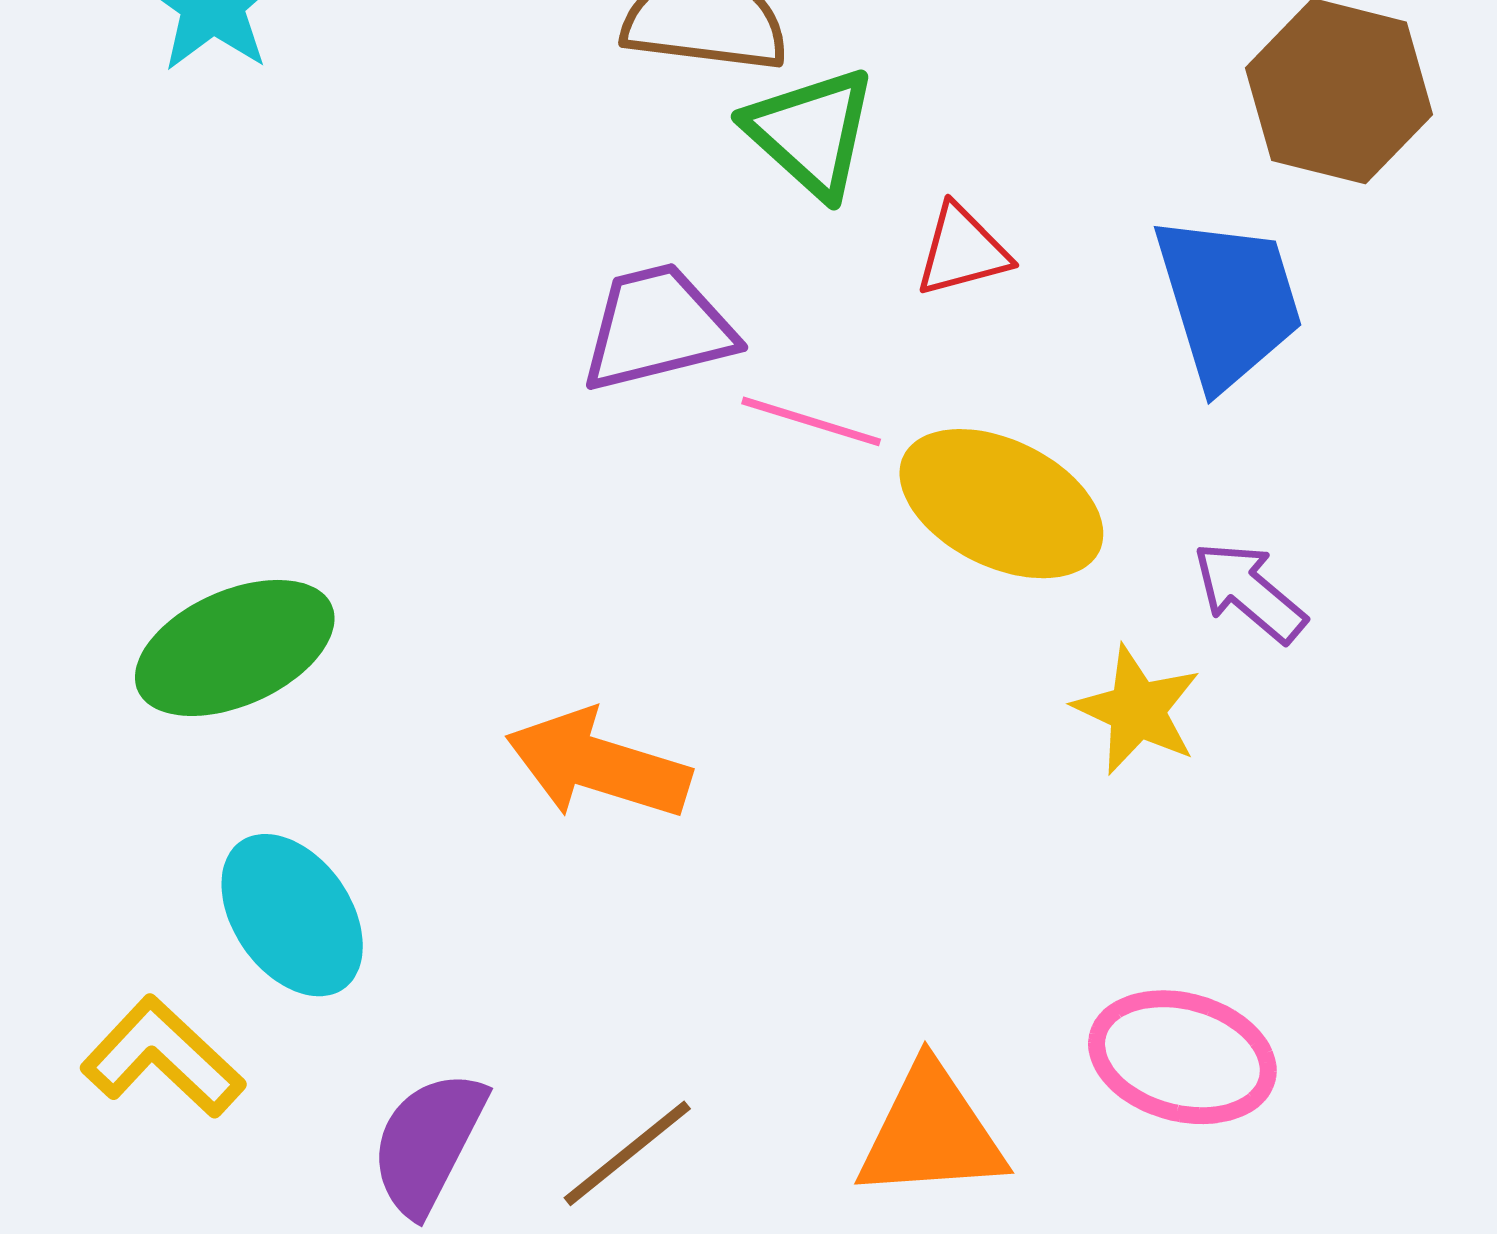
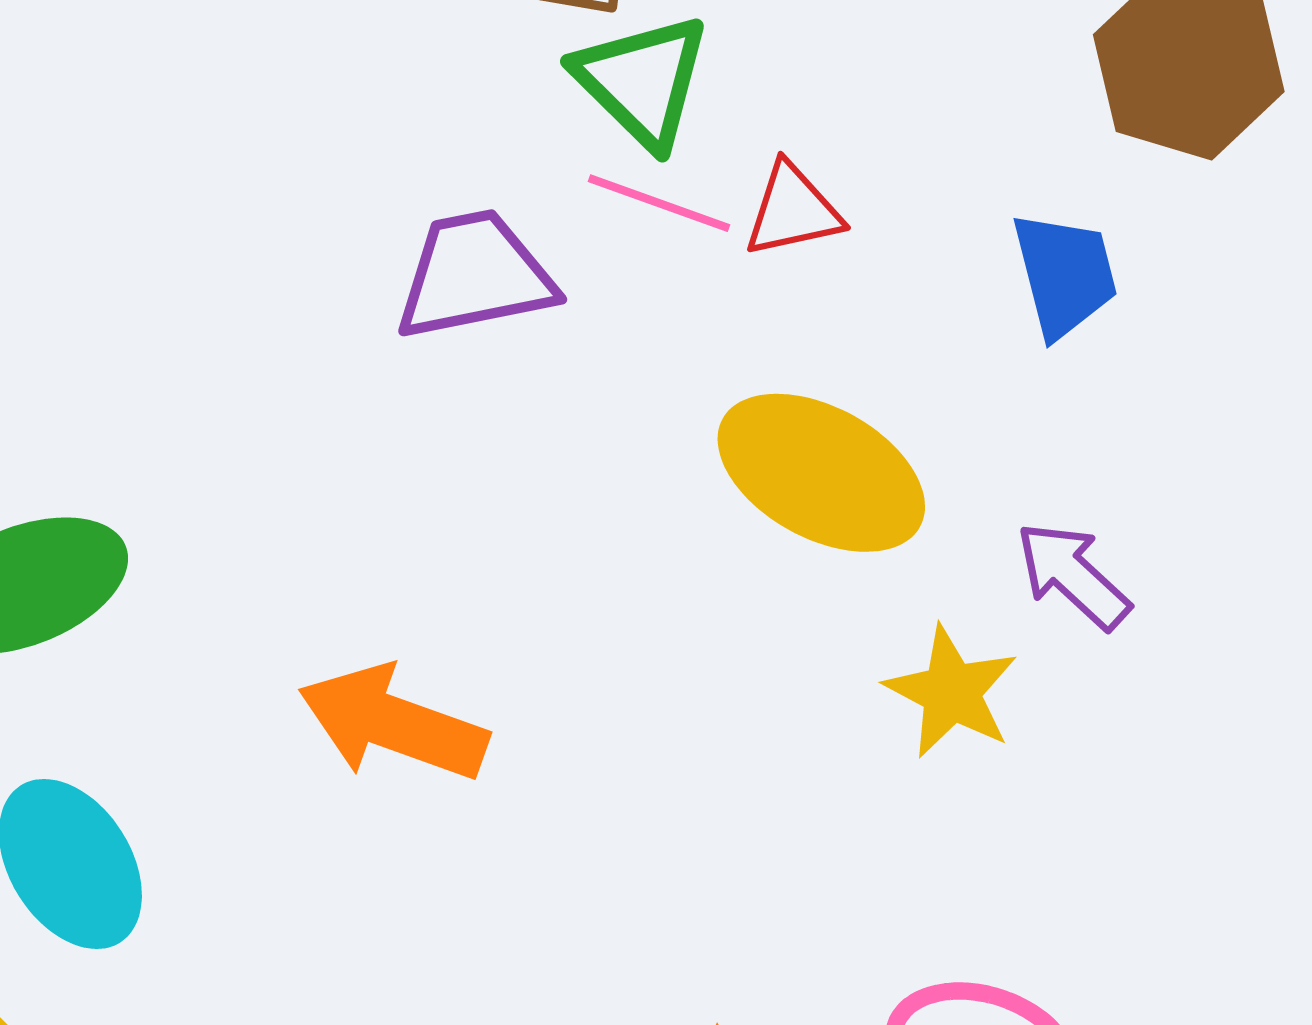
blue trapezoid: (1228, 301) -> (1065, 275), size x0.7
pink line: (811, 421) -> (659, 203), moved

